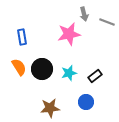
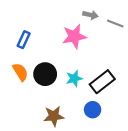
gray arrow: (84, 14) -> (90, 15), turned -64
blue rectangle: (22, 37) -> (24, 40), turned 35
black rectangle: (95, 76) -> (102, 82), size x1.6

